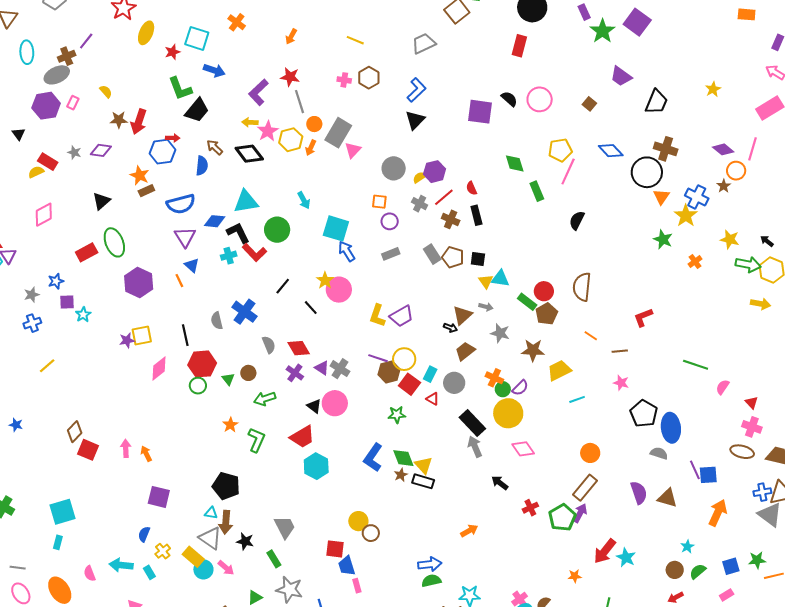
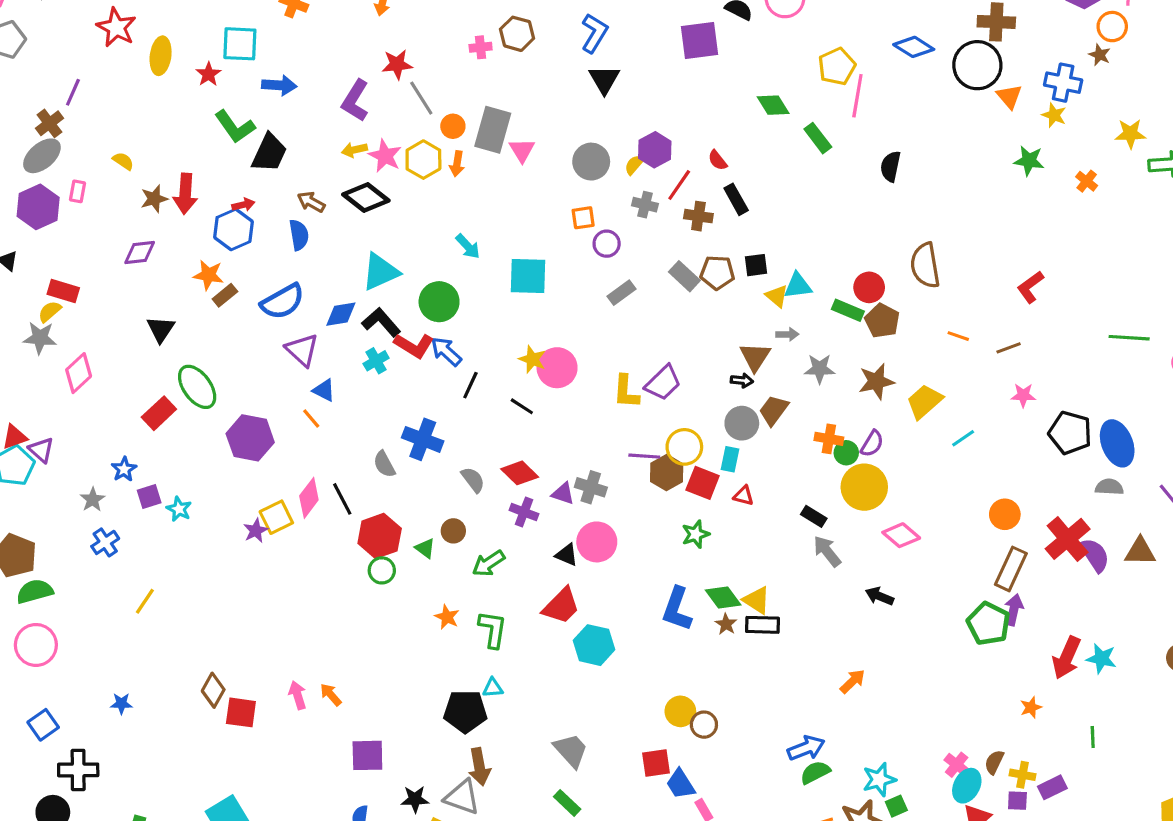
gray star: (74, 152) -> (40, 338), moved, size x1.5
yellow star: (686, 216) -> (1054, 115), size x0.7
blue arrow: (347, 251) -> (446, 351), moved
pink diamond: (159, 369) -> (309, 498), moved
gray circle: (454, 383) -> (742, 423), moved
black rectangle: (472, 423) -> (814, 516), size x0.6
red cross: (530, 508) -> (1068, 539), moved, size x1.8
cyan triangle: (211, 513) -> (493, 688), moved
black star: (245, 541) -> (415, 799), moved

